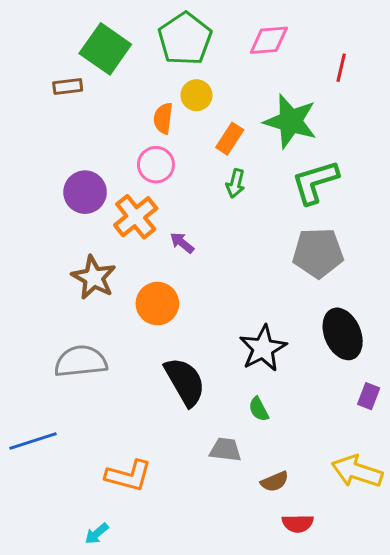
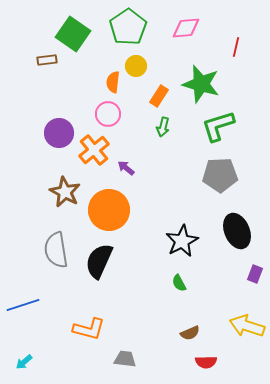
orange circle: (157, 304) -> (109, 210), size x1.4
gray semicircle: (81, 361) -> (56, 250), turned -93
black semicircle: (185, 382) -> (99, 261), moved, turned -126
gray trapezoid: (225, 450) -> (125, 359), moved
cyan arrow: (97, 534) -> (24, 362), moved

